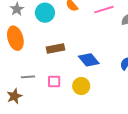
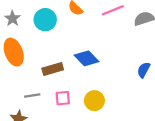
brown rectangle: (56, 48) -> (53, 69), moved
blue diamond: (89, 60) -> (87, 58), moved

